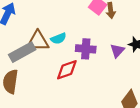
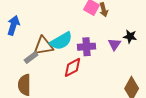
cyan semicircle: (58, 38) -> (61, 41), size x1.6
gray rectangle: (22, 52) -> (31, 58), size x0.6

